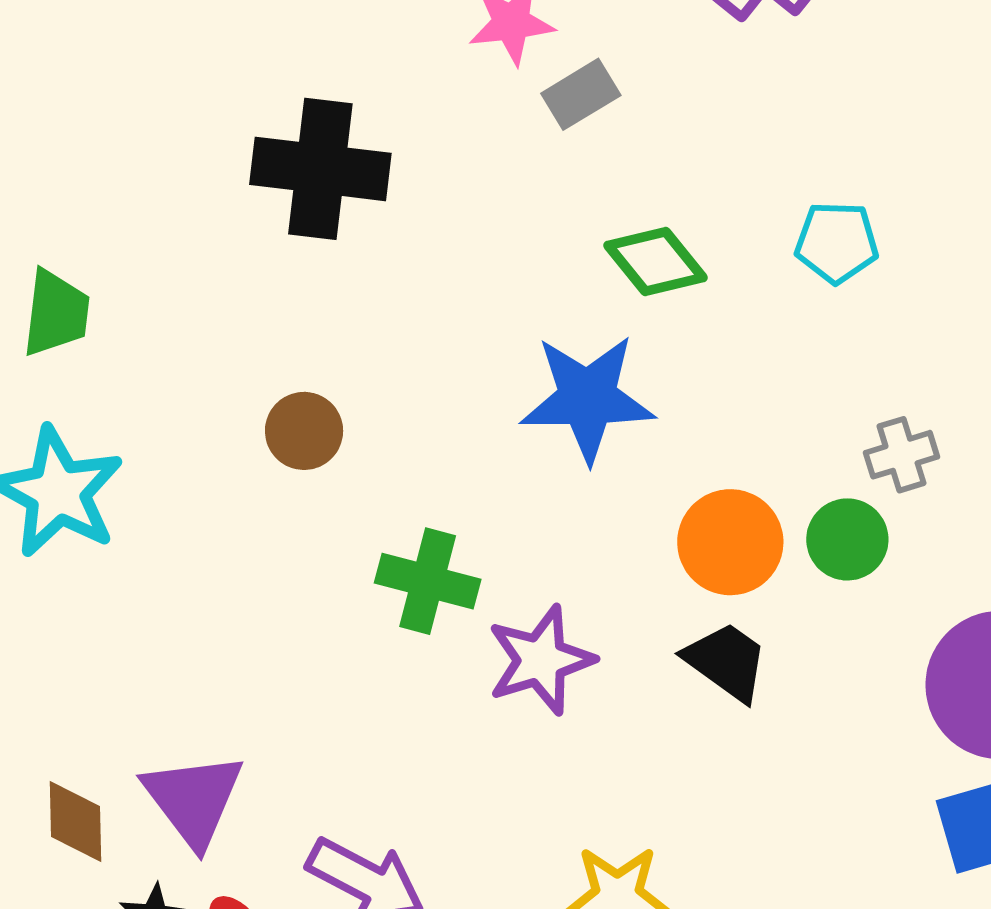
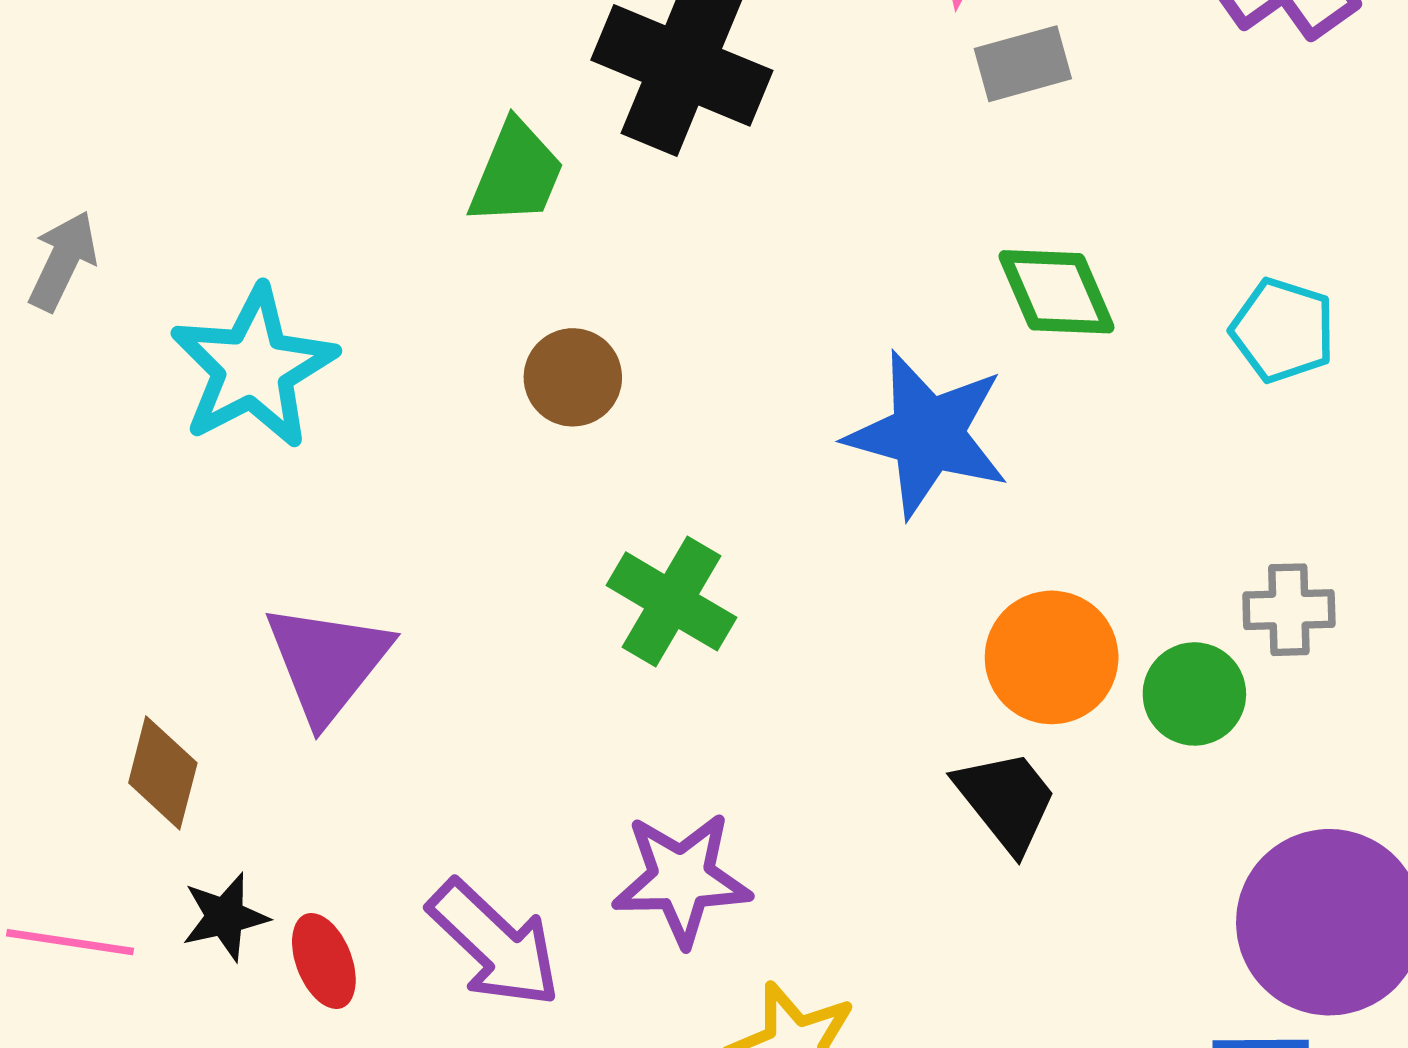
green trapezoid: (56, 313) -> (516, 173), moved
purple star: (541, 660) -> (682, 879), moved
purple triangle: (194, 799) -> (327, 662), moved

